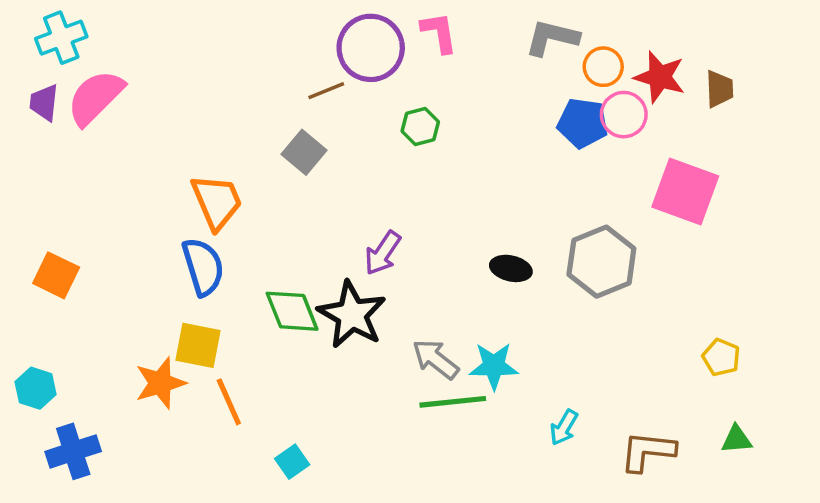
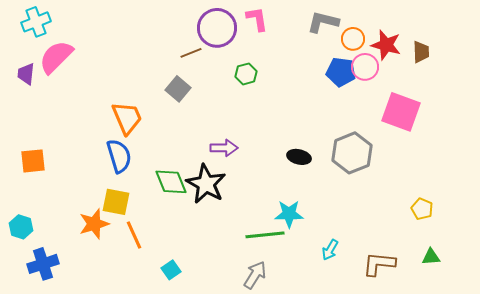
purple trapezoid: (44, 103) -> (26, 74), moved
purple arrow: (383, 253) -> (224, 148), turned -124
orange square: (56, 275) -> (33, 161), turned -32
gray arrow: (436, 359) -> (255, 275), moved, turned 84

